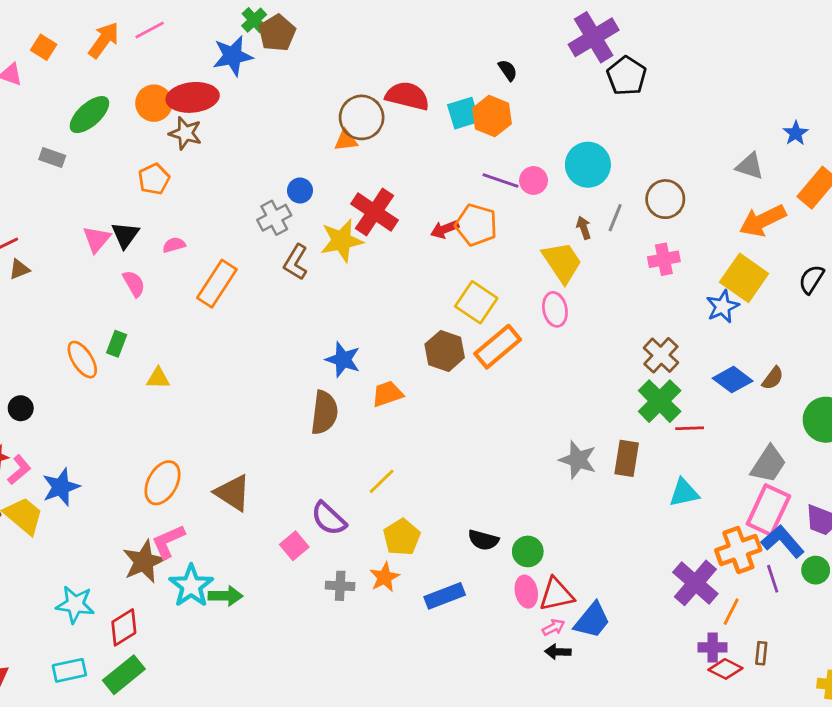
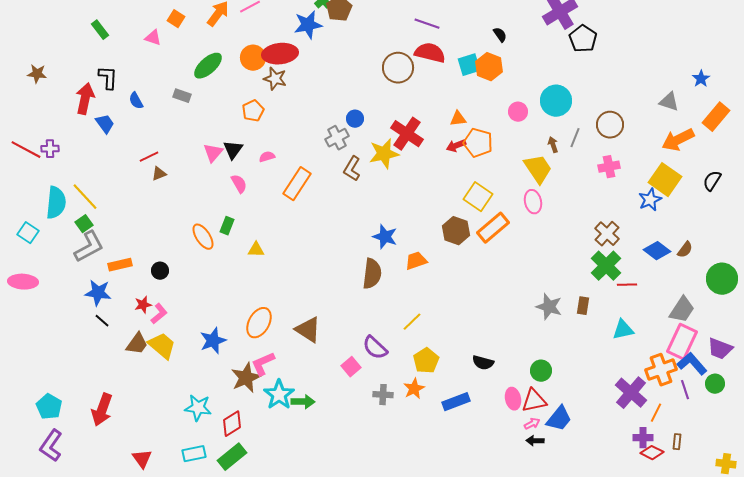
orange triangle: (346, 140) -> (458, 119), moved
purple line: (501, 180) -> (427, 24), moved
brown rectangle: (627, 458) -> (583, 306), size x0.7
blue star: (61, 487) -> (213, 341), moved
green circle: (528, 551) -> (541, 371), moved

